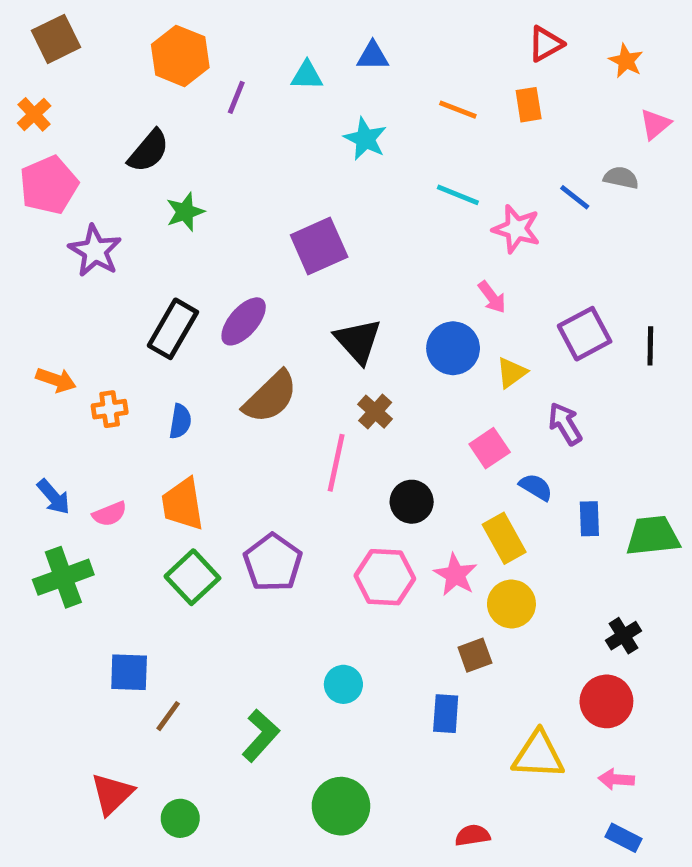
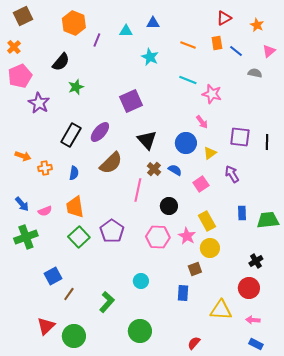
blue line: (575, 197) -> (236, 51), moved
purple square: (585, 334) -> (240, 137), turned 35
blue semicircle: (536, 487) -> (175, 170), moved
blue square: (129, 672) -> (53, 276), turned -30
green circle: (180, 818) -> (74, 336), size x1.5
red semicircle: (473, 835) -> (194, 343), turned -40

